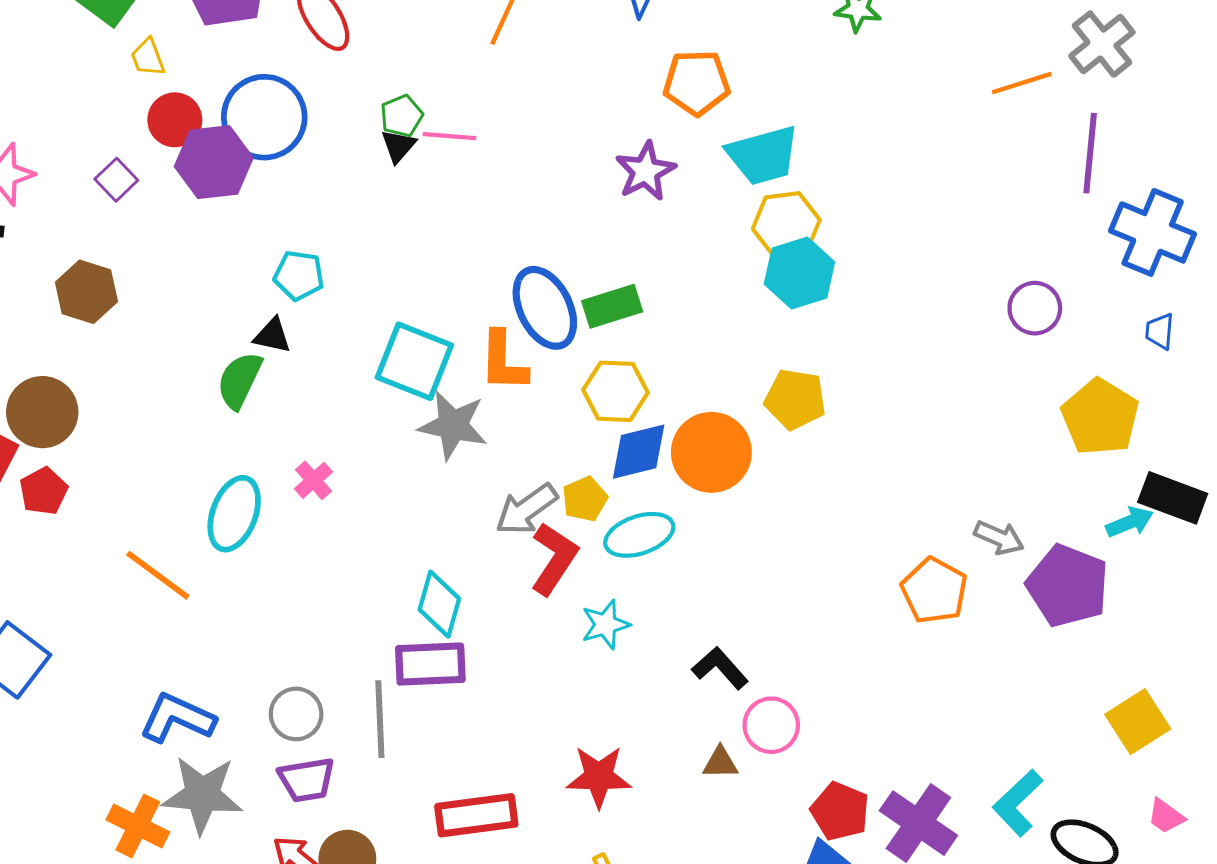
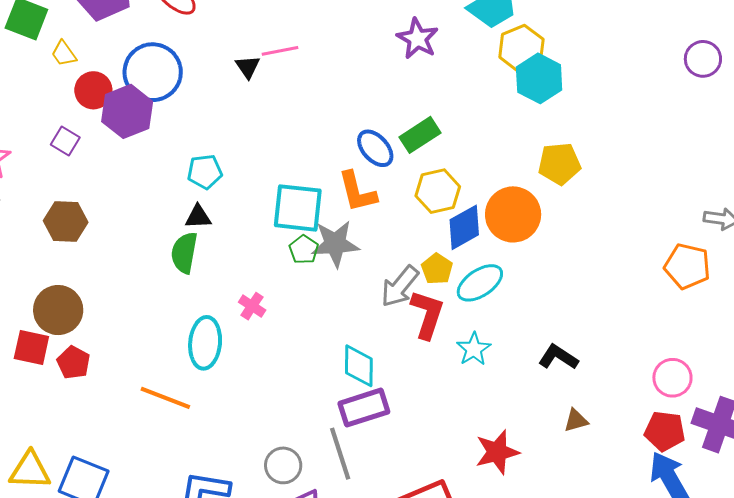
green pentagon: (401, 116) -> (304, 250), moved
blue ellipse: (545, 308) -> (375, 148), size x0.7
pink circle: (771, 725) -> (672, 378), moved

